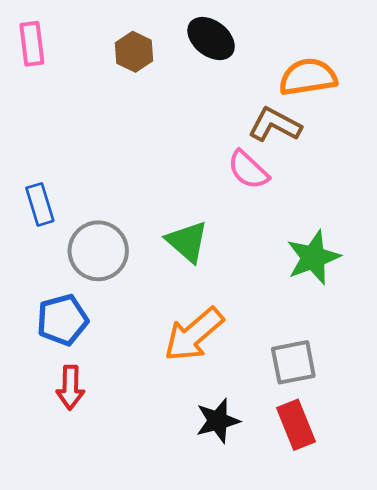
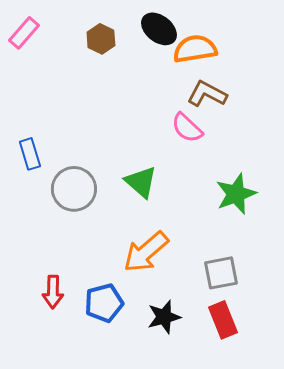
pink rectangle: (32, 44) -> (24, 33), turned 48
orange semicircle: (308, 77) -> (195, 49), moved
blue pentagon: (62, 320) -> (104, 303), moved

